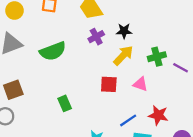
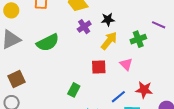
purple line: (181, 68) -> (159, 25), moved
pink triangle: (140, 84) -> (126, 64), turned 32
green rectangle: (65, 103) -> (74, 90), moved, turned 56

